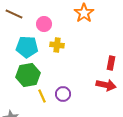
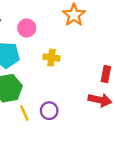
yellow cross: (57, 45) -> (52, 57), moved

